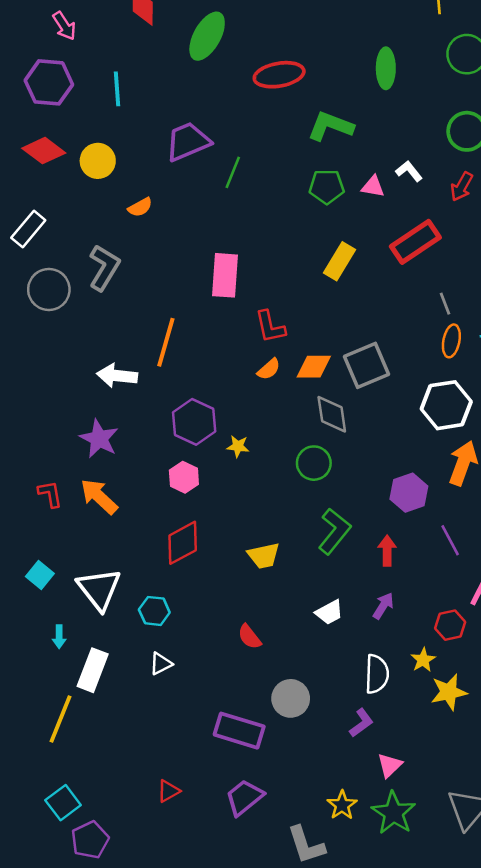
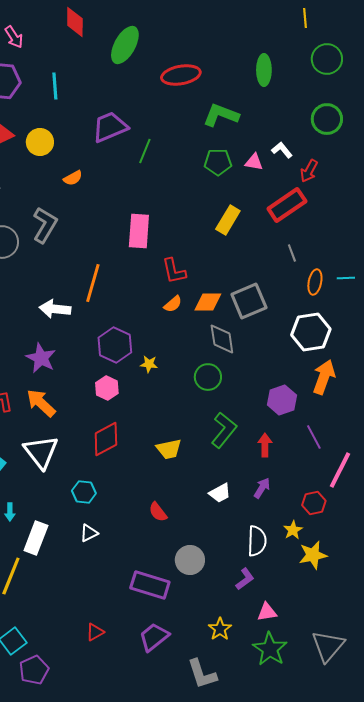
red arrow: (462, 187) -> (309, 171), moved
gray line: (445, 304) -> (292, 253), moved
white triangle: (99, 589) -> (41, 452), moved
pink triangle: (390, 765) -> (267, 612), turned 35
yellow star: (342, 805) -> (220, 629), moved

